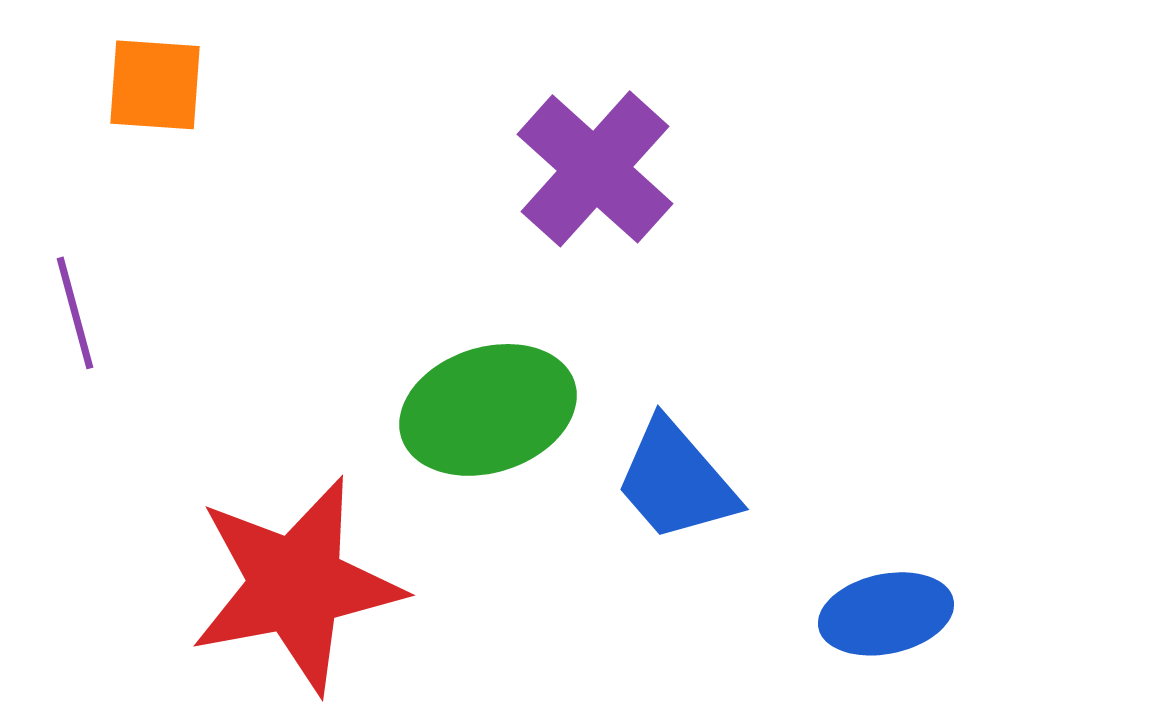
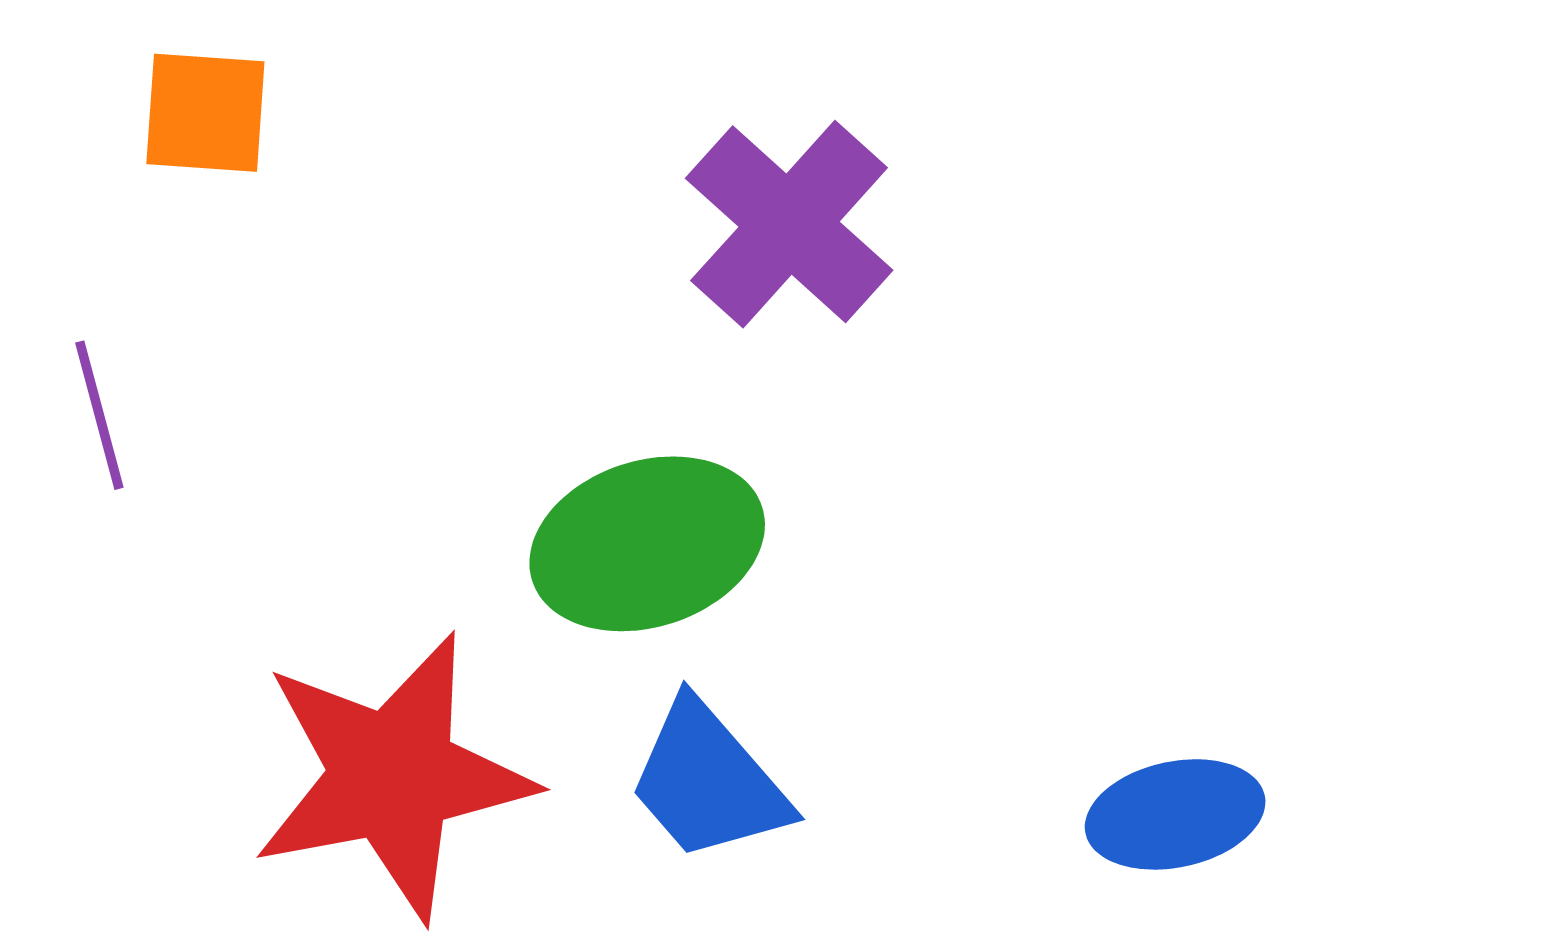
blue trapezoid: (676, 481) -> (708, 781), moved

